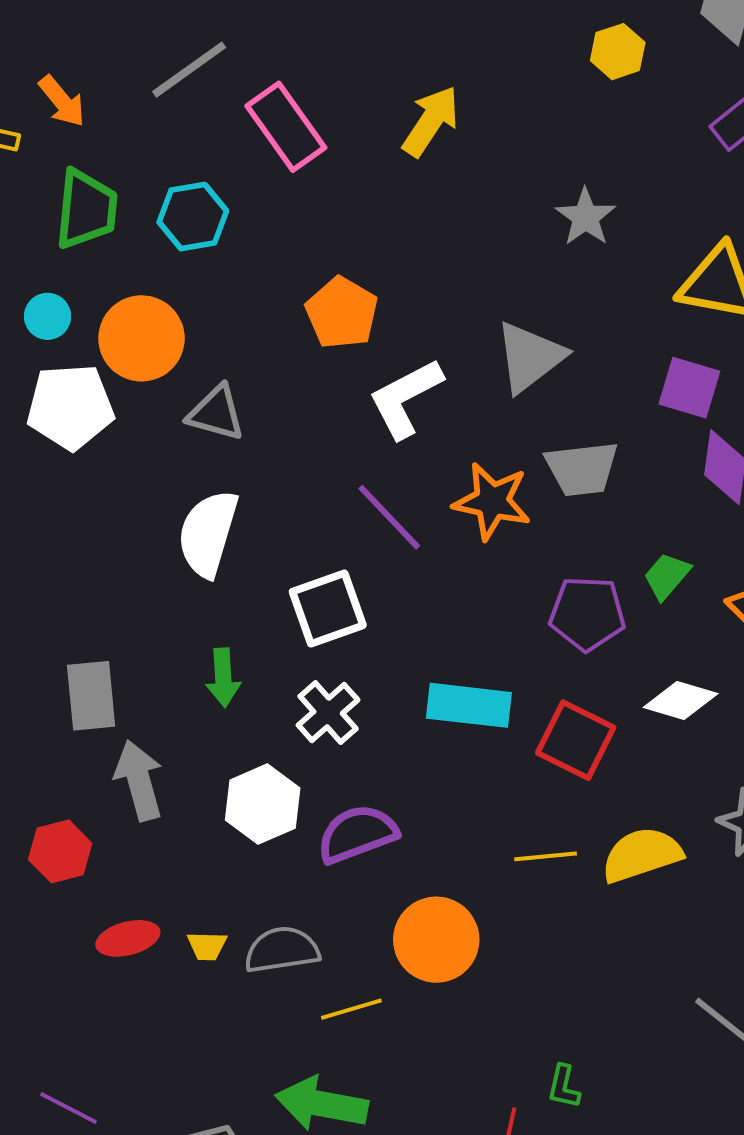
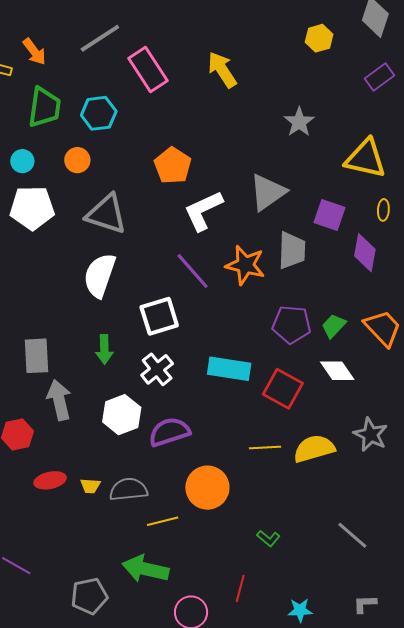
yellow arrow: (431, 121) -> (222, 70), turned -69
orange circle: (142, 338) -> (77, 160), moved, size x0.6
purple square: (689, 388) -> (330, 215), moved
gray triangle: (216, 413) -> (106, 214), size x1.4
gray trapezoid: (582, 469) -> (292, 250), turned -84
green trapezoid: (667, 576) -> (334, 326), moved
white diamond: (681, 700) -> (337, 371), turned 36
green L-shape: (564, 1087) -> (268, 538), moved, turned -65

